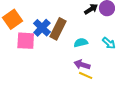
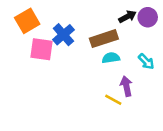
brown rectangle: (58, 29) -> (104, 39), moved, turned 40
purple arrow: (82, 65) -> (126, 86), moved, turned 56

